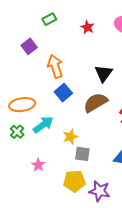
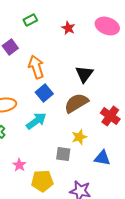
cyan arrow: (43, 125) -> (36, 121), moved
yellow star: (70, 137) -> (79, 137), moved
yellow pentagon: (74, 181) -> (42, 181), moved

